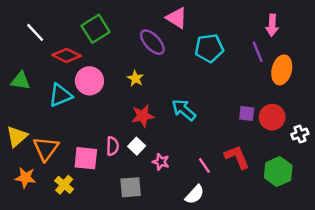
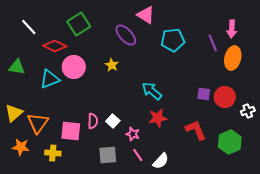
pink arrow: (272, 25) -> (232, 29), moved
red star: (143, 116) -> (158, 118), moved
pink line: (204, 165) -> (138, 155), moved
yellow cross: (64, 185) -> (53, 153), turned -35

